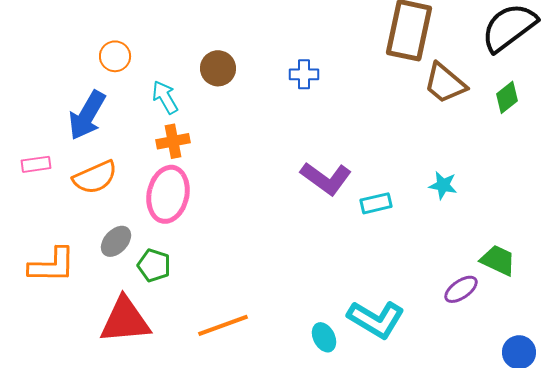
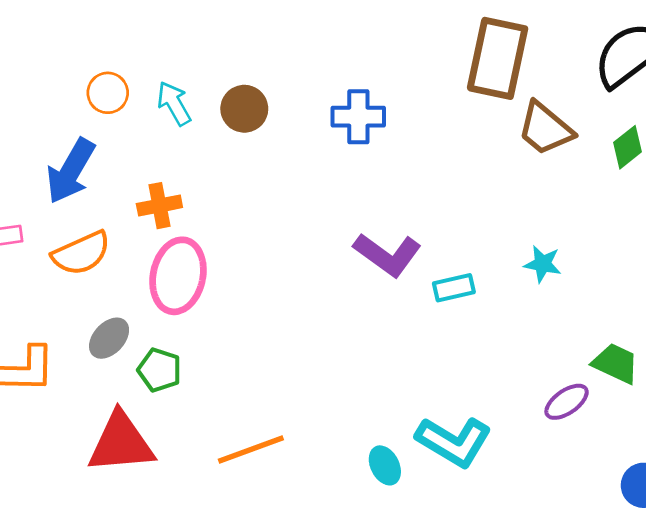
blue cross: (304, 74) -> (358, 117), size x1.4
cyan arrow: (165, 97) -> (174, 103), moved
orange cross: (173, 141) -> (159, 206), moved

